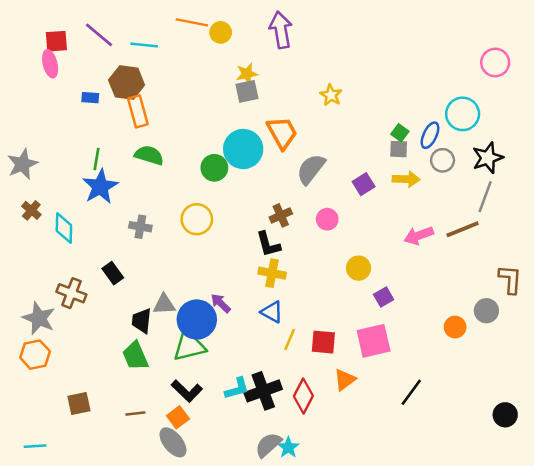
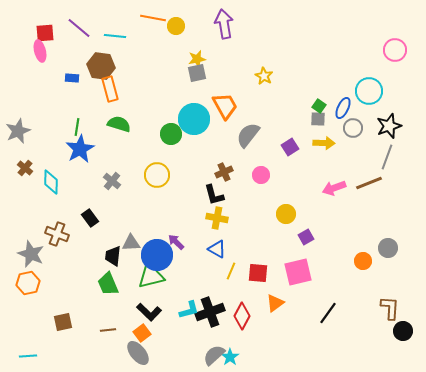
gray cross: (140, 227) -> (112, 181), turned 30
brown L-shape: (510, 279) -> (390, 308), moved

